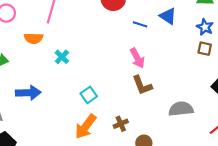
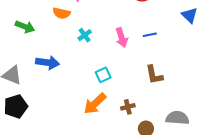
blue line: (140, 24) -> (150, 35), moved, turned -40
pink arrow: (137, 58) -> (122, 38), moved
gray semicircle: (181, 109) -> (177, 118), moved

